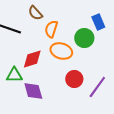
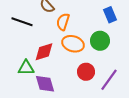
green circle: (84, 38) -> (100, 41), moved

